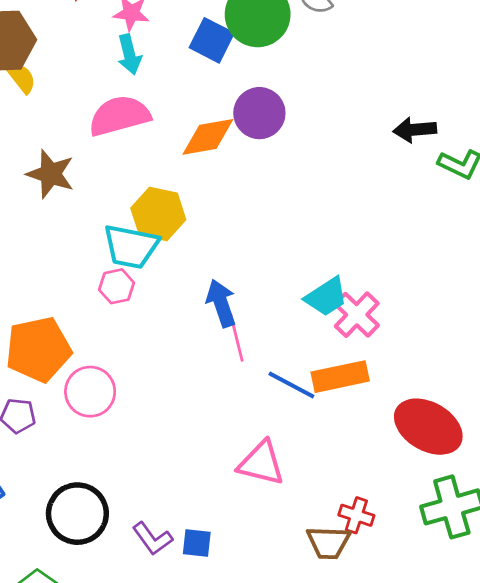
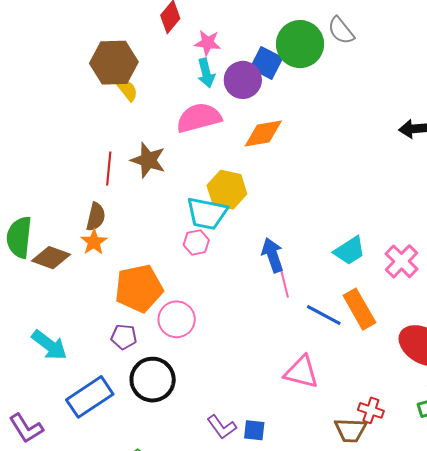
purple circle: (259, 113) -> (243, 80), moved
pink cross: (357, 315) -> (402, 261), moved
orange rectangle: (340, 377) -> (359, 309), turned 72
black circle: (77, 514) -> (153, 380), moved

